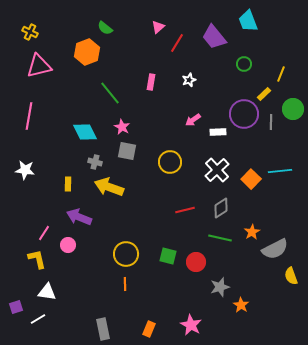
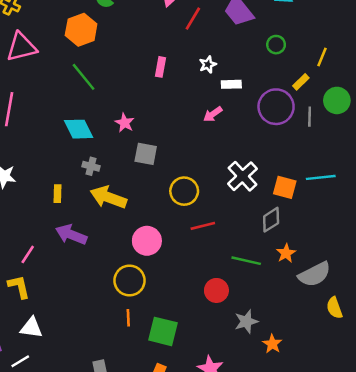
green line: (110, 93) -> (84, 77), moved
white rectangle: (218, 132) -> (231, 84), moved
gray square: (127, 151) -> (146, 154), moved
yellow circle: (170, 162) -> (184, 191), moved
orange square: (251, 179) -> (285, 187), turned -30
gray diamond: (221, 208) -> (271, 220), moved
pink circle: (68, 245) -> (147, 241), moved, size x1.5
green square: (168, 256) -> (163, 331), moved, size x1.4

